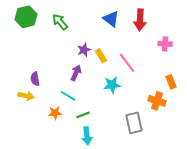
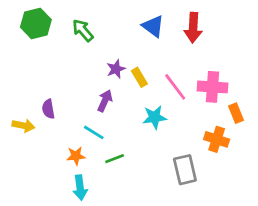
pink cross: (165, 44) -> (212, 87), moved, size x1.5
yellow arrow: (26, 96) -> (23, 126), moved
cyan arrow: (87, 136) -> (80, 188), moved

